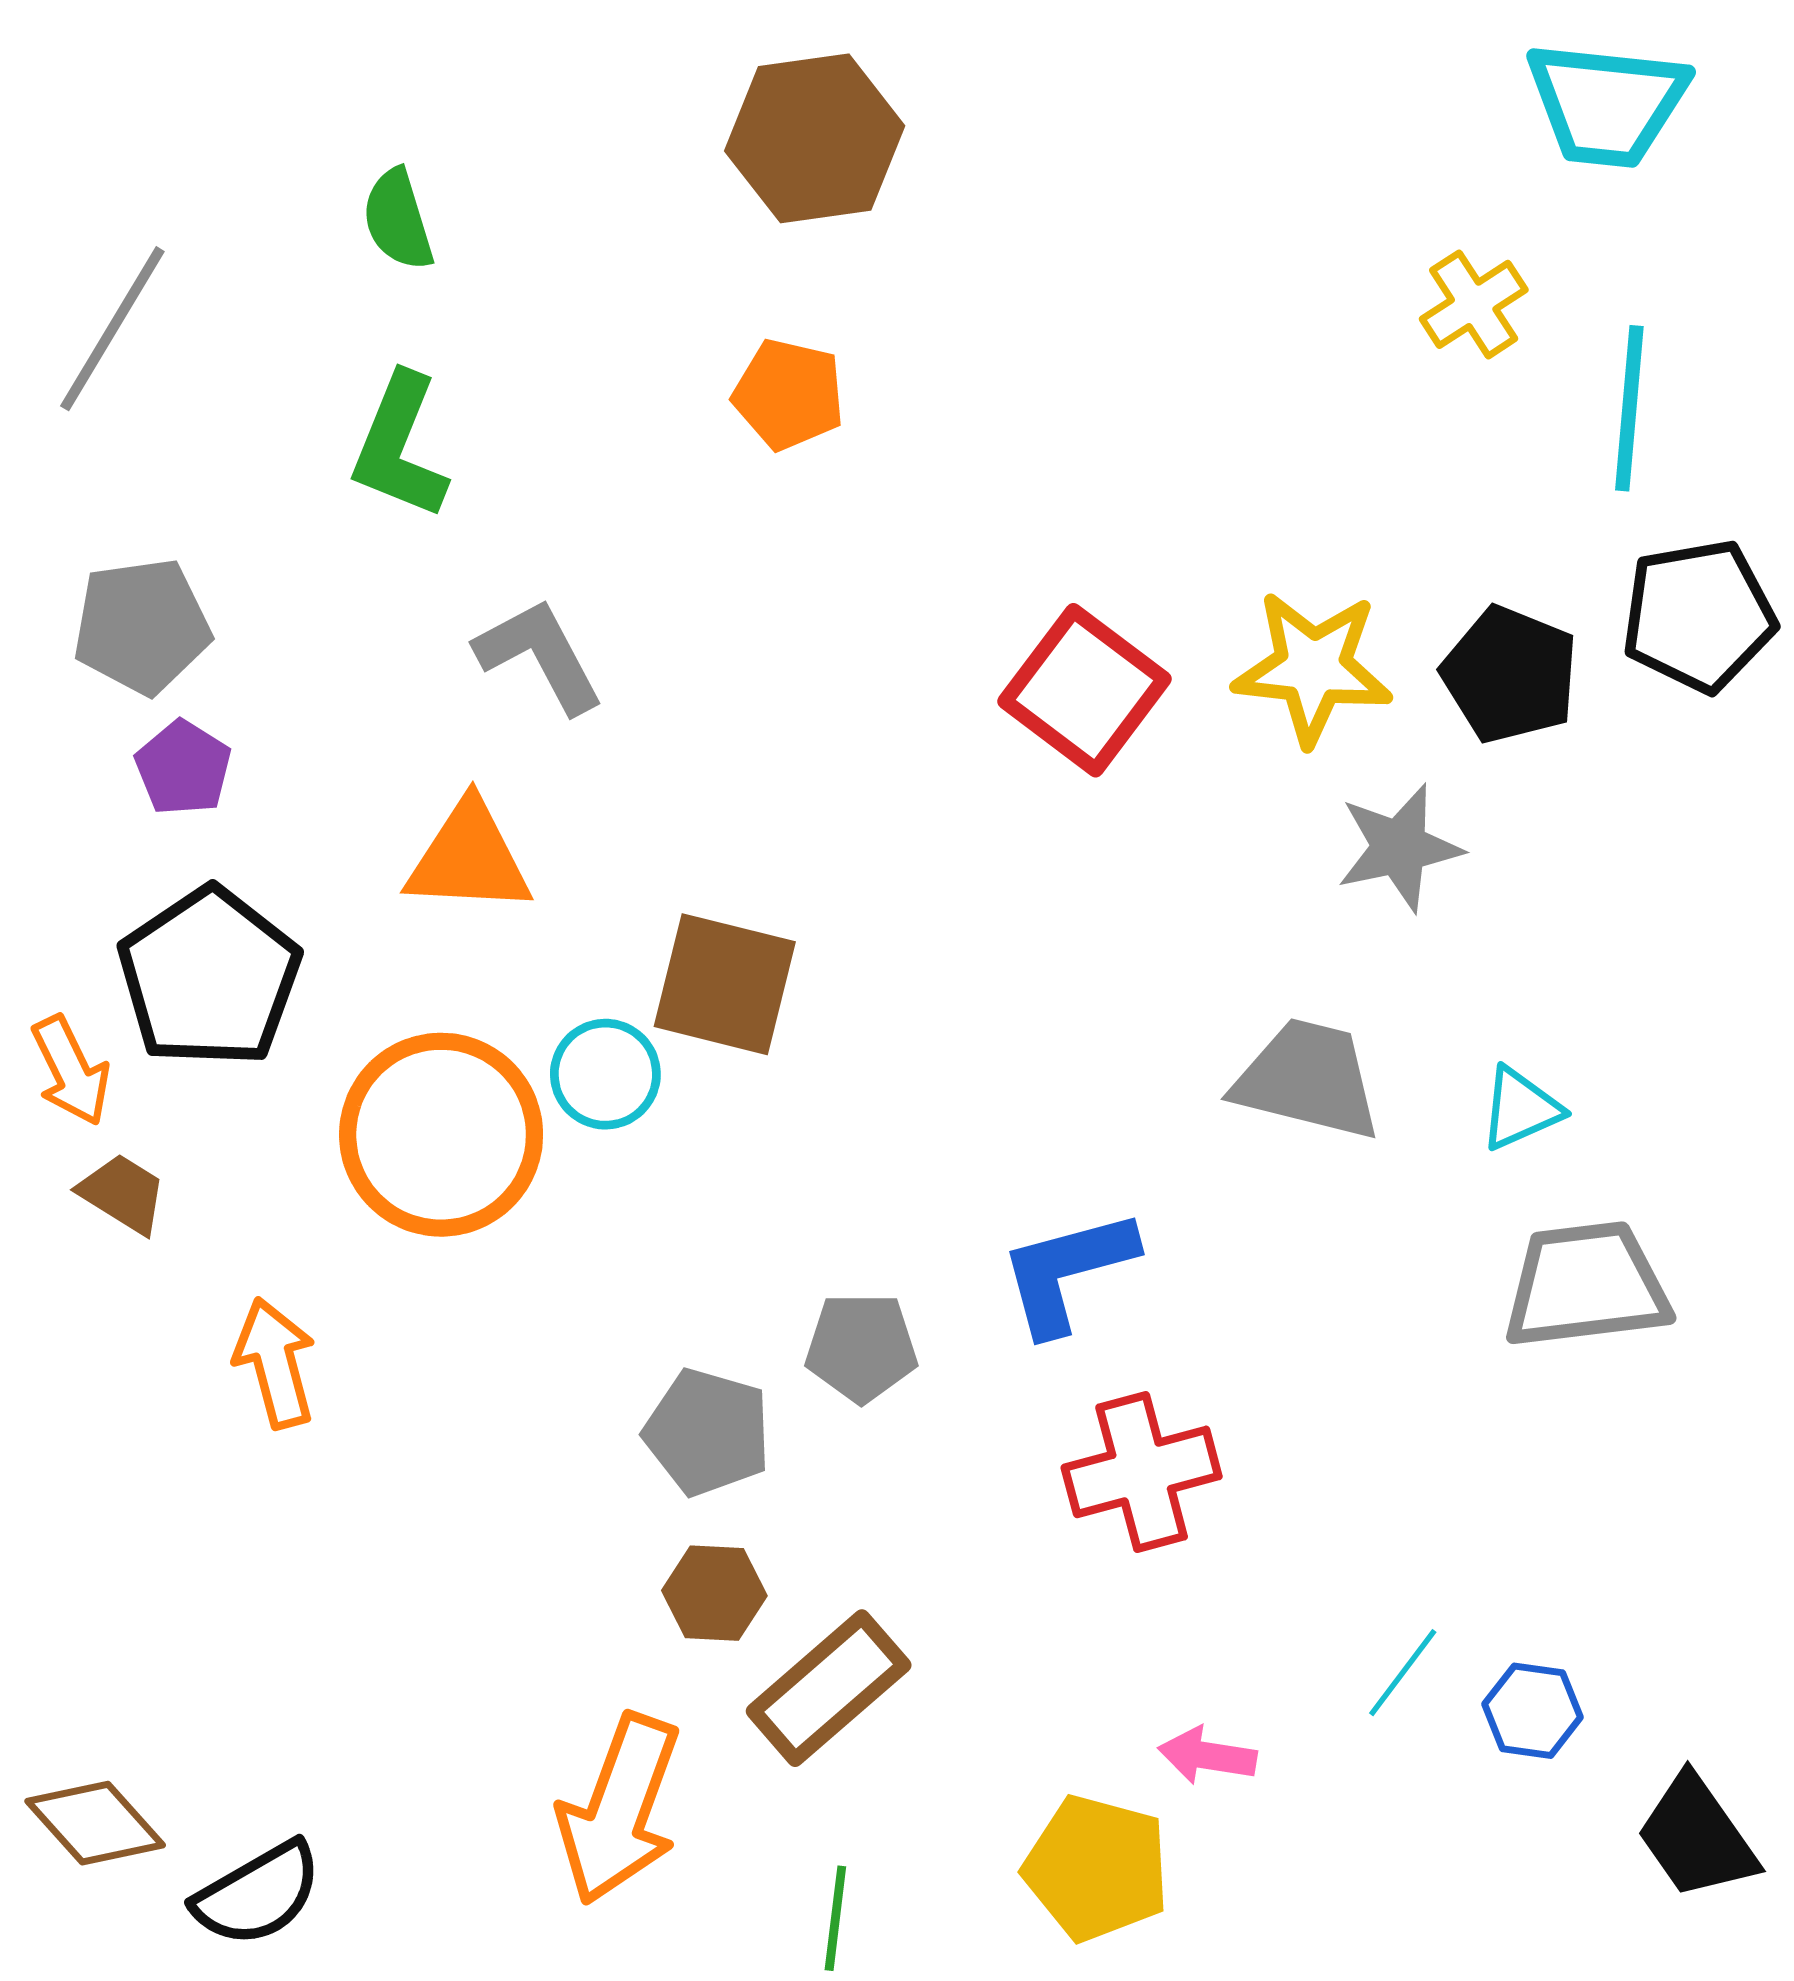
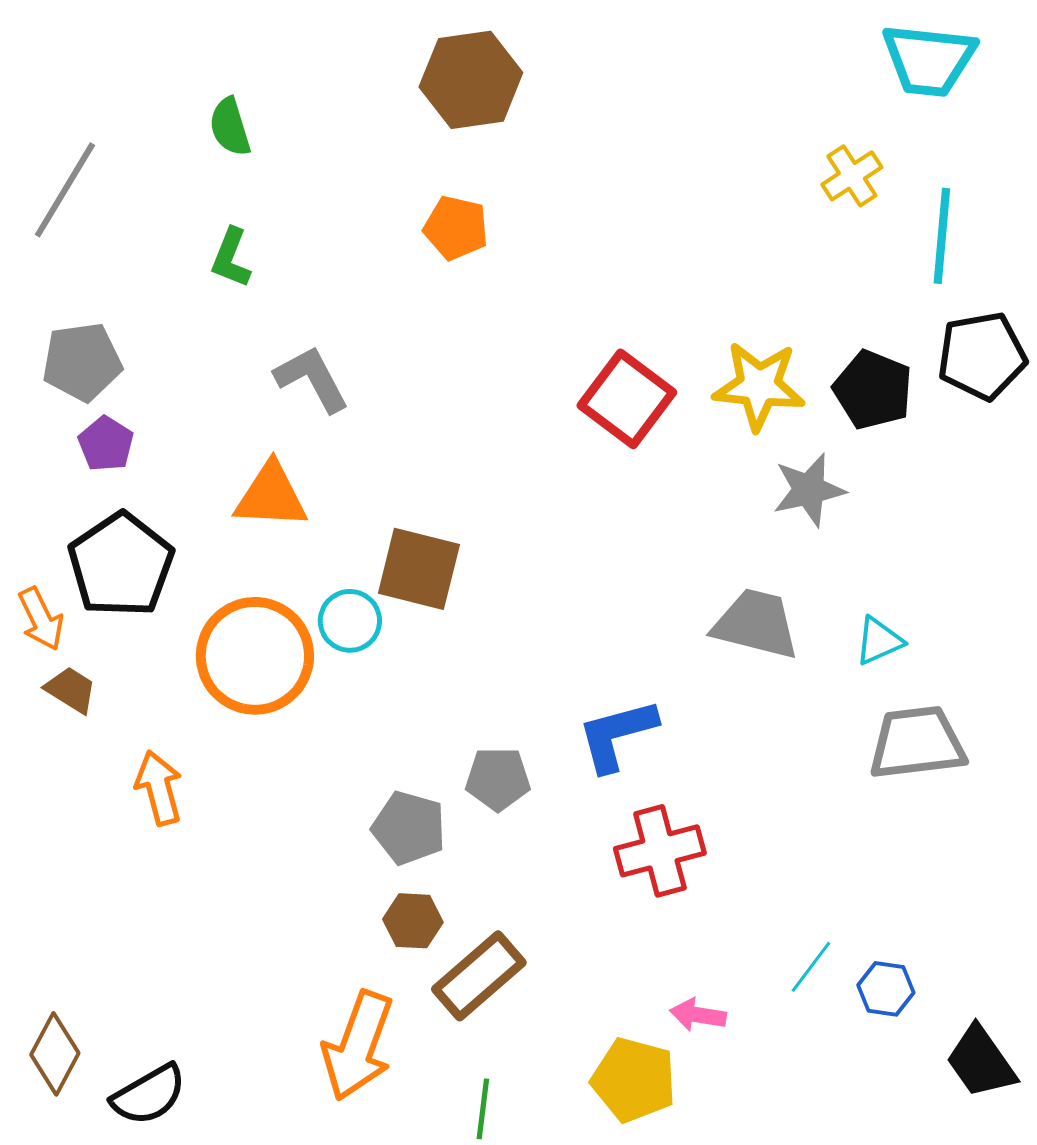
green L-shape: (400, 446) -> (231, 258), size x0.7
brown diamond: (95, 1823) -> (55, 1054), turned 70

